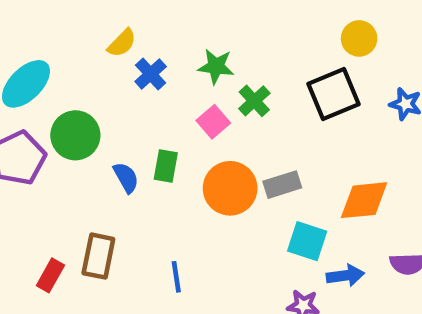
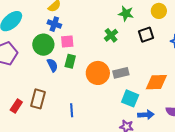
green star: (216, 66) -> (126, 14), moved
blue cross: (151, 74) -> (54, 24), moved, turned -32
black square: (334, 94) -> (146, 35), size x0.7
pink square: (213, 122) -> (67, 41), moved, turned 32
green circle: (75, 135) -> (43, 45), moved

